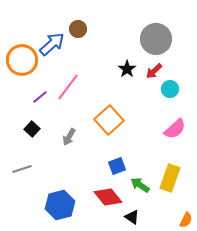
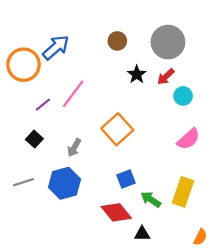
brown circle: (78, 29) -> (117, 41), moved
blue hexagon: (60, 205) -> (65, 183), moved
black triangle: (132, 217) -> (142, 234), turned -35

